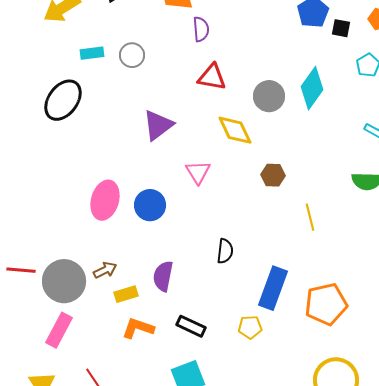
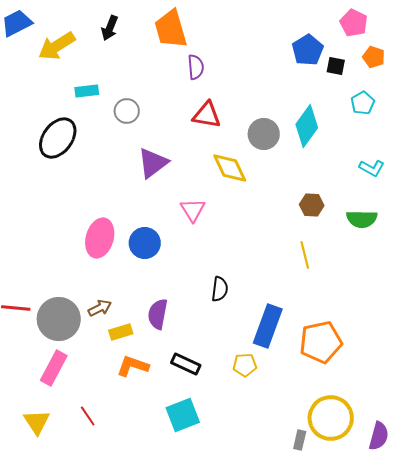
gray circle: (132, 55) -> (127, 111), moved
brown hexagon: (273, 175) -> (312, 205), moved

